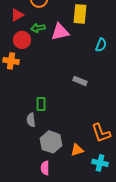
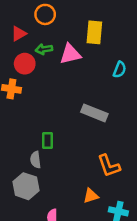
gray rectangle: (80, 81) -> (94, 113), size x1.5
orange L-shape: (101, 133) -> (109, 166), moved
gray hexagon: (51, 142) -> (26, 186), moved

